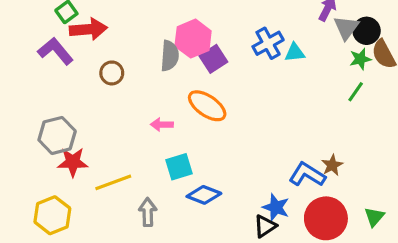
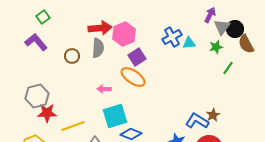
red arrow: (88, 29) -> (100, 28), moved
gray semicircle: (170, 56) -> (98, 48), moved
purple square: (213, 59) -> (137, 57), moved
green star: (360, 59) -> (216, 47), moved
cyan square: (179, 167) -> (115, 116), size x1.4

